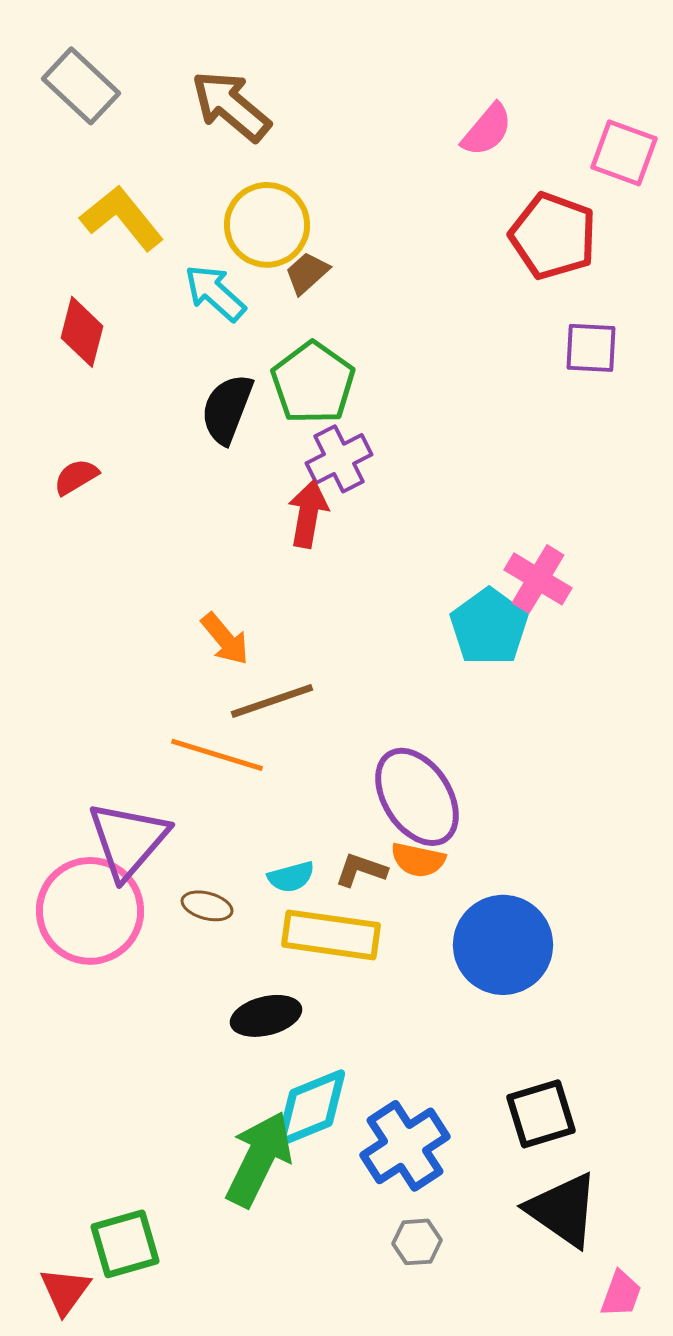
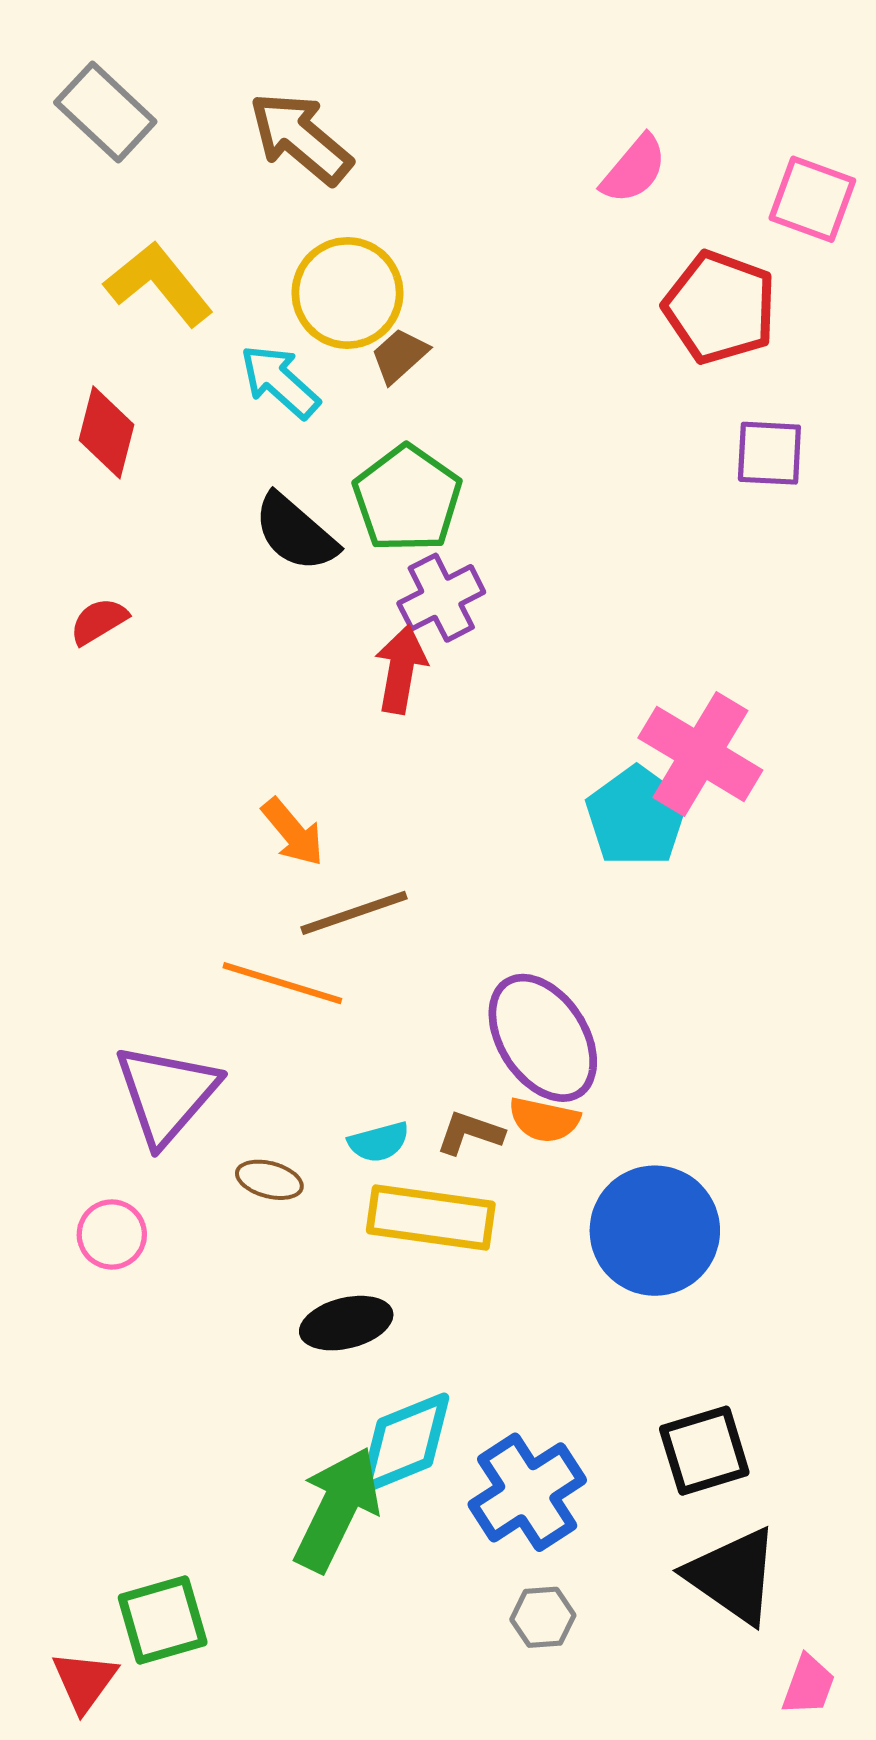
black semicircle: (227, 409) -> (295, 533), turned -70
pink cross: (538, 579) -> (700, 754), size x1.4
pink circle: (90, 911) -> (112, 1234), moved, size x0.5

